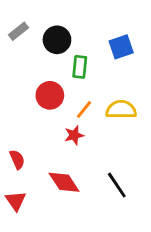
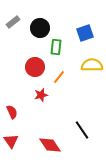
yellow semicircle: (121, 110) -> (92, 65), moved
red star: (74, 135) -> (41, 95), moved
red diamond: (64, 182) -> (50, 145), moved

